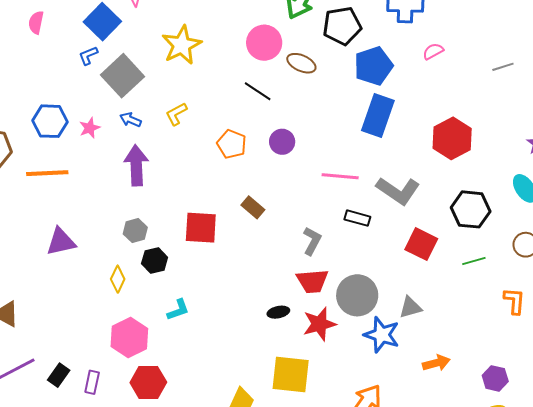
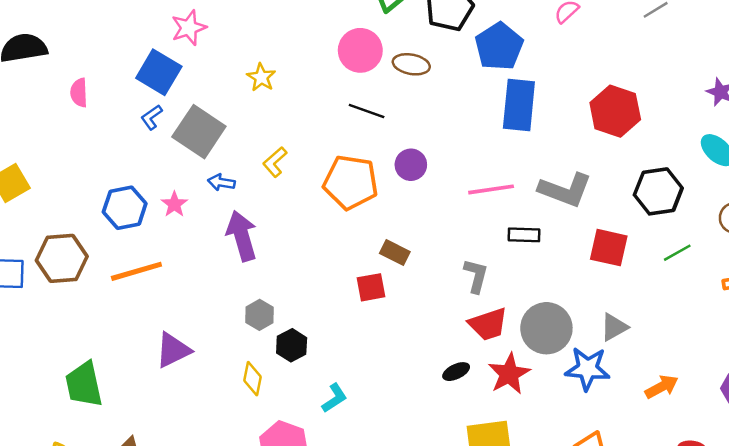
yellow star: (182, 45) -> (261, 77), size x0.6
orange pentagon: (232, 144) -> (351, 182), size x1.5
red square: (201, 228) -> (371, 287), moved, size x0.7

